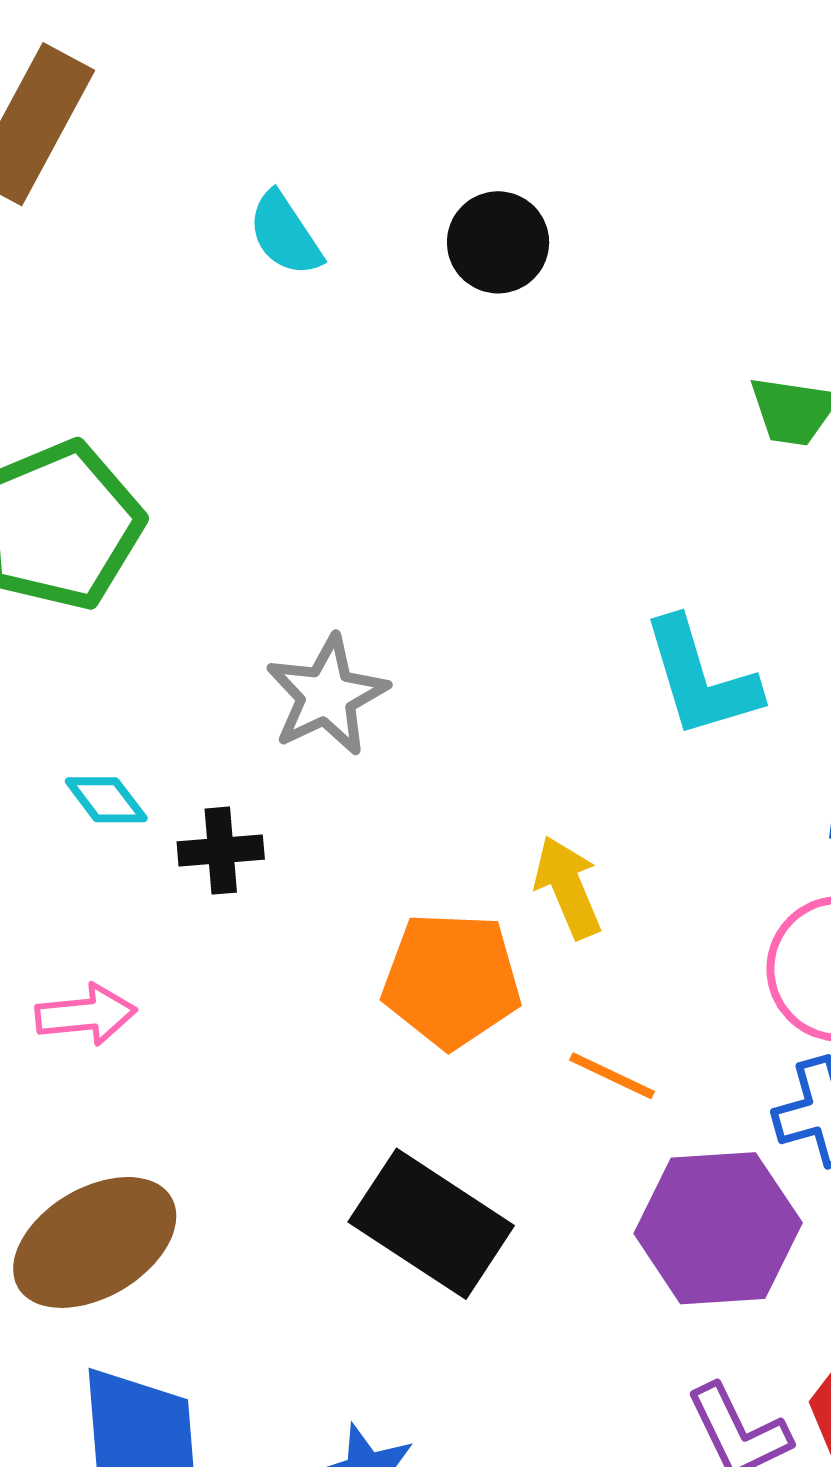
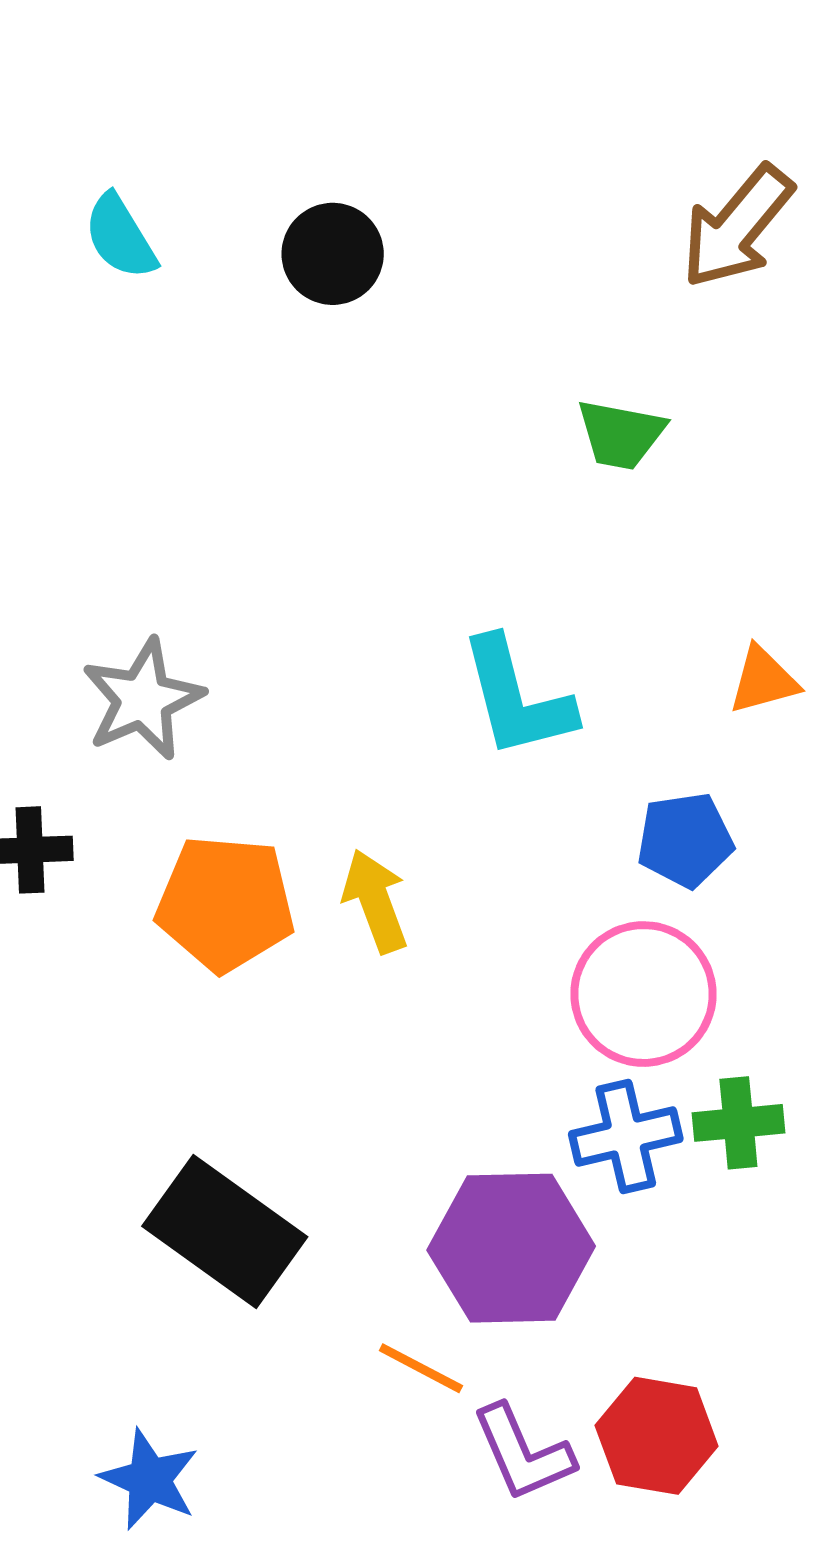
orange pentagon: (452, 980) -> (225, 903), moved
orange line: (612, 1076) -> (421, 1368), moved

